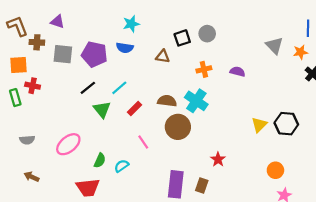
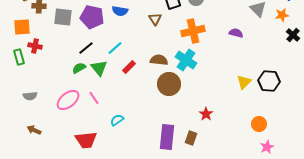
brown triangle: (163, 56) -> (155, 19), turned 48
orange cross: (204, 69) -> (193, 31), size x1.6
purple semicircle: (238, 72) -> (236, 33), moved
pink line: (143, 142) -> (94, 98), moved
green semicircle: (100, 160) -> (79, 68), moved, turned -144

